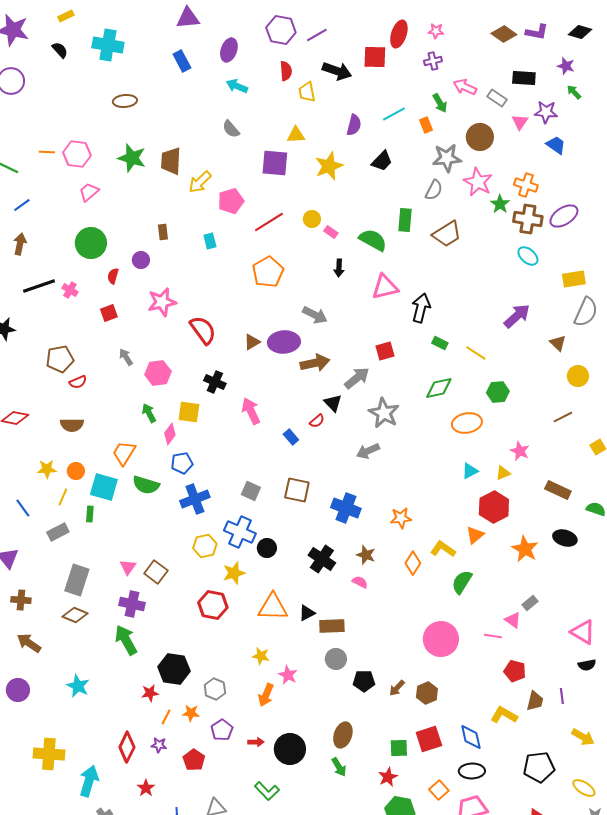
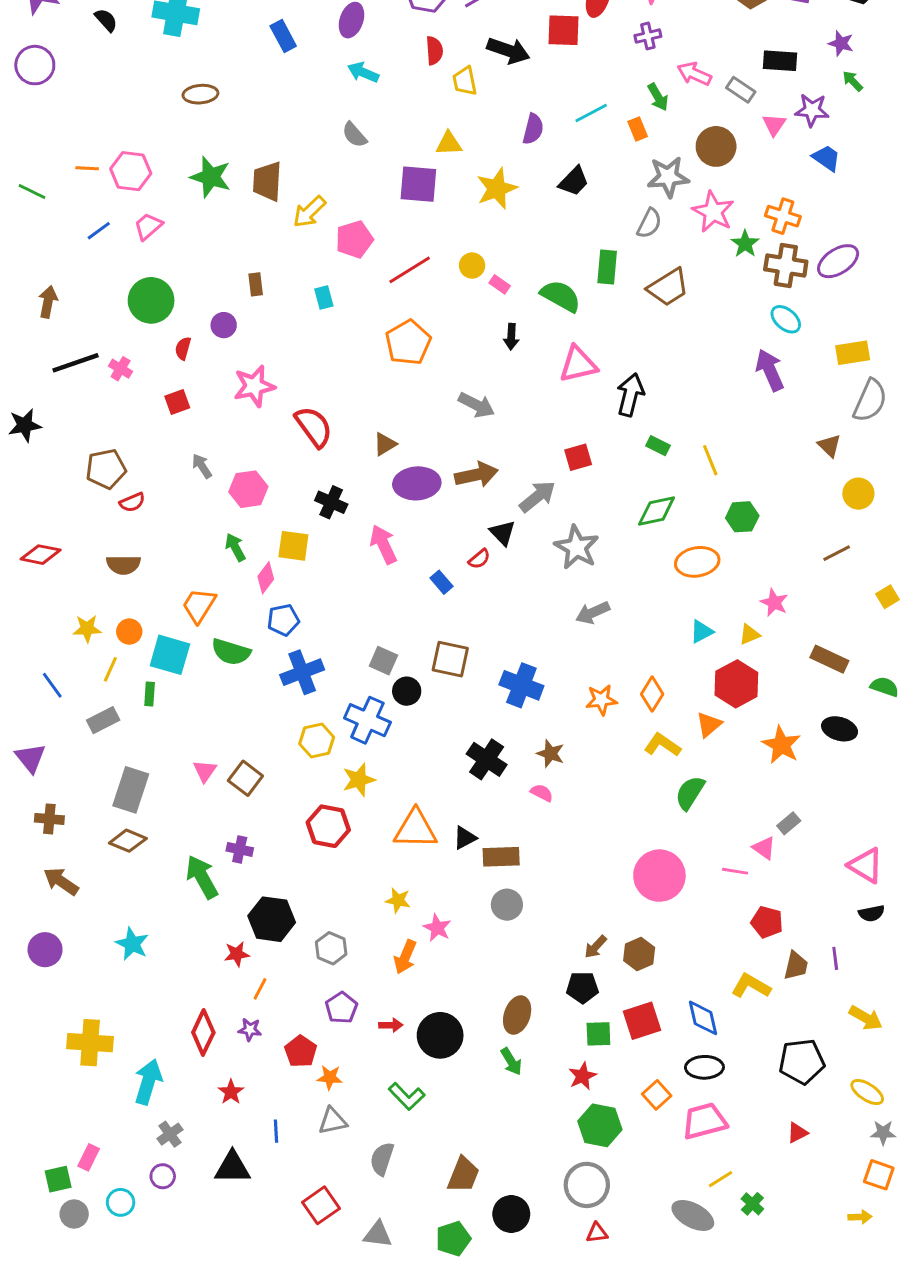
blue line: (22, 205) -> (99, 231), moved
purple arrow: (517, 316) -> (770, 370), moved, turned -72
purple ellipse: (284, 342) -> (417, 483), moved
yellow line: (476, 353) -> (710, 460), turned 35
gray arrow: (368, 451) -> (593, 613), moved
black circle: (267, 548) -> (407, 691), moved
orange diamond: (413, 563) -> (652, 694), moved
purple cross: (132, 604) -> (240, 849), moved, size x0.7
black pentagon: (364, 681) -> (582, 987), moved
orange star: (191, 713) -> (330, 1077), moved

